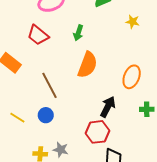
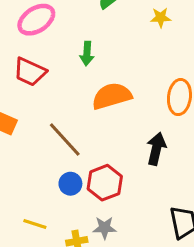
orange semicircle: (87, 65) -> (112, 96), turned -112
yellow line: (17, 118) -> (35, 224), moved
red hexagon: (97, 132) -> (105, 183), moved

